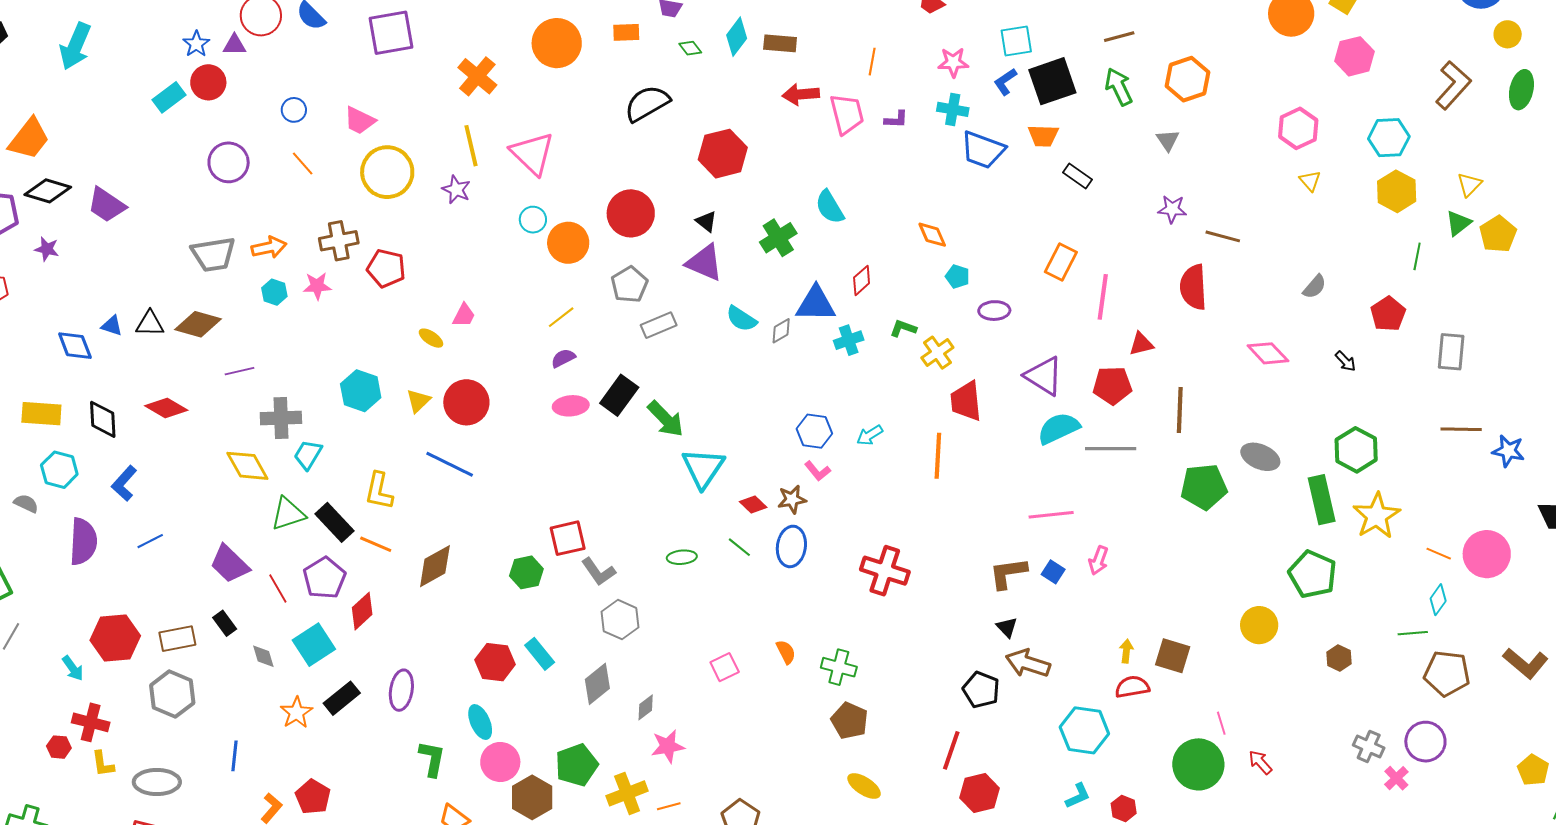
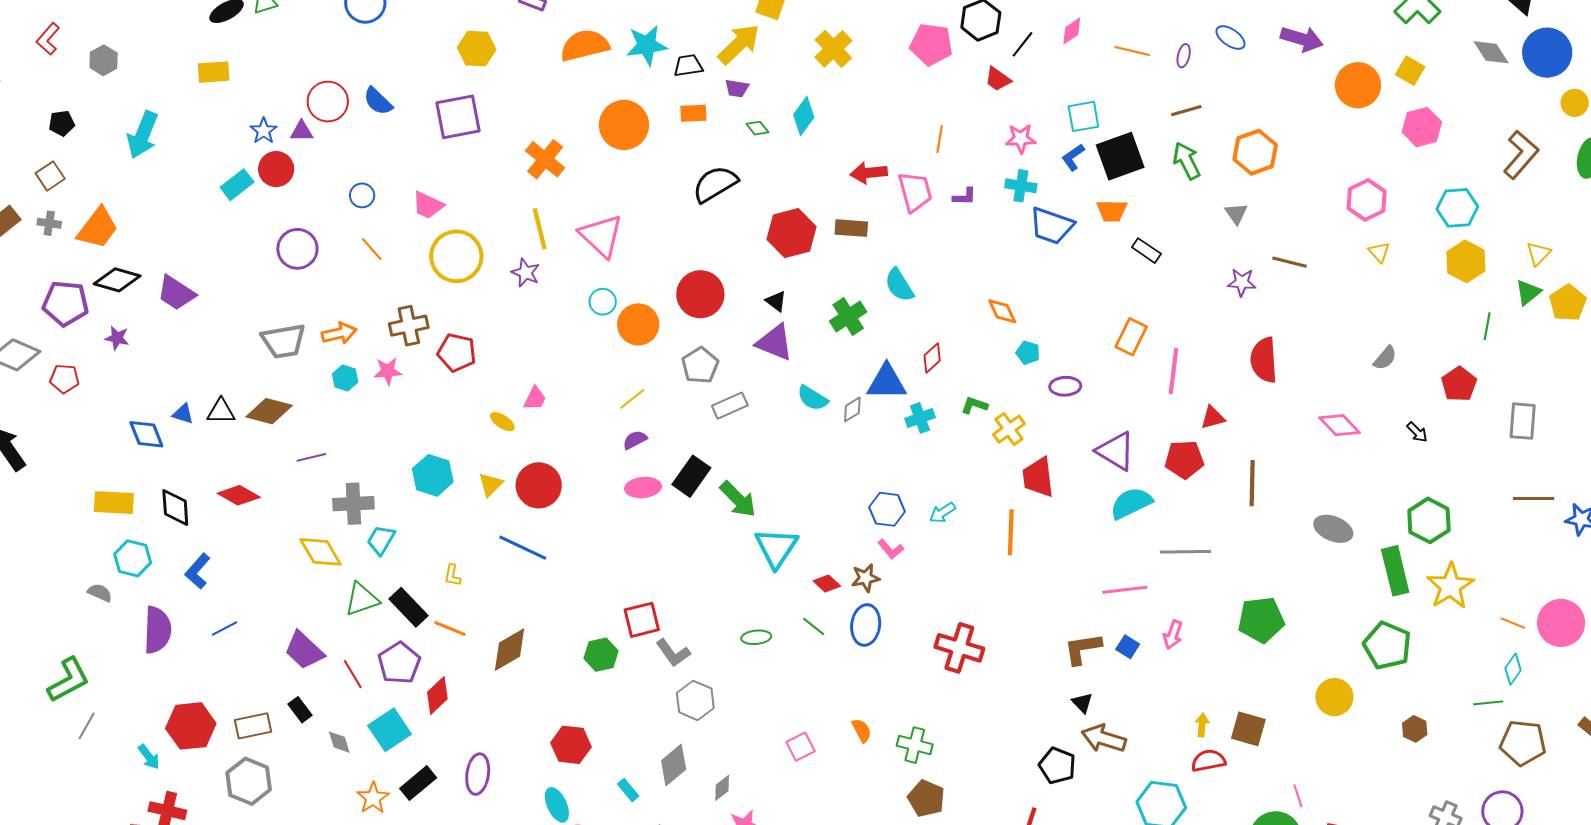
brown rectangle: (780, 43) -> (851, 228), moved
brown line: (1223, 236) -> (1290, 262), moved
gray line: (1111, 449) -> (1185, 552), moved
green pentagon: (1204, 487) -> (1261, 620), moved
yellow L-shape: (379, 491) -> (452, 575), size x0.6
cyan rectangle: (540, 654) -> (628, 790), moved, size x0.7

